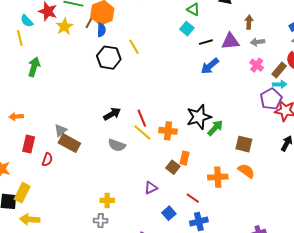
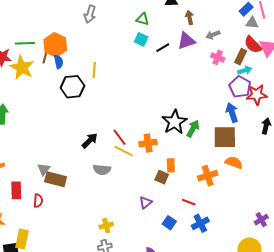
brown arrow: (249, 22) -> (190, 18), moved
yellow star: (64, 26) -> (22, 68), size x1.4
yellow line: (134, 47) -> (94, 70), turned 49
blue arrow: (210, 66) -> (232, 113), moved, turned 126
brown square: (244, 144) -> (225, 137), size x1.4

